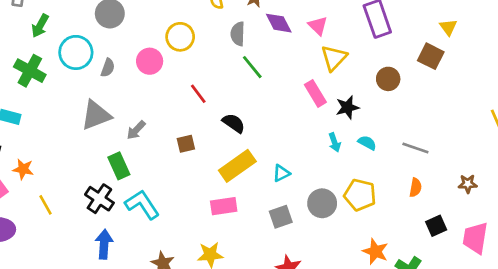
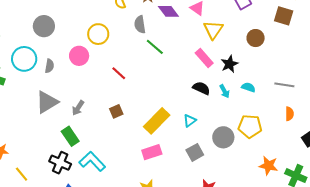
black semicircle: (234, 123) -> (201, 88), moved

